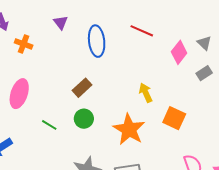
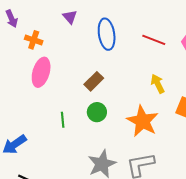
red line: (142, 31) -> (154, 40), moved
pink ellipse: (19, 94) -> (41, 72), moved
green line: (49, 125) -> (63, 120), turned 56

